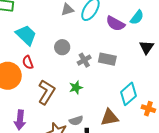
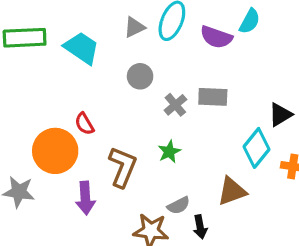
cyan trapezoid: (26, 35) -> (82, 48), moved
gray circle: (62, 47) -> (140, 76), moved
black triangle: (146, 47) -> (280, 115), moved, turned 35
purple arrow: (20, 120) -> (85, 198), moved

